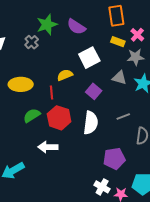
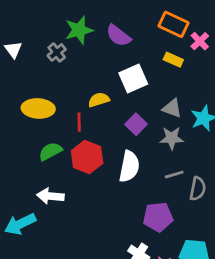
orange rectangle: (116, 16) -> (174, 24), turned -60
pink cross: (137, 35) -> (200, 41), moved
gray star: (135, 57) -> (172, 138), moved
gray line: (123, 117) -> (174, 175), moved
white arrow: (48, 147) -> (50, 196), moved

